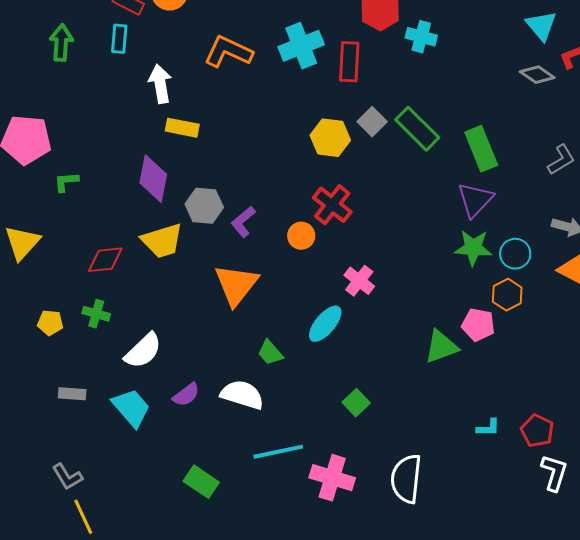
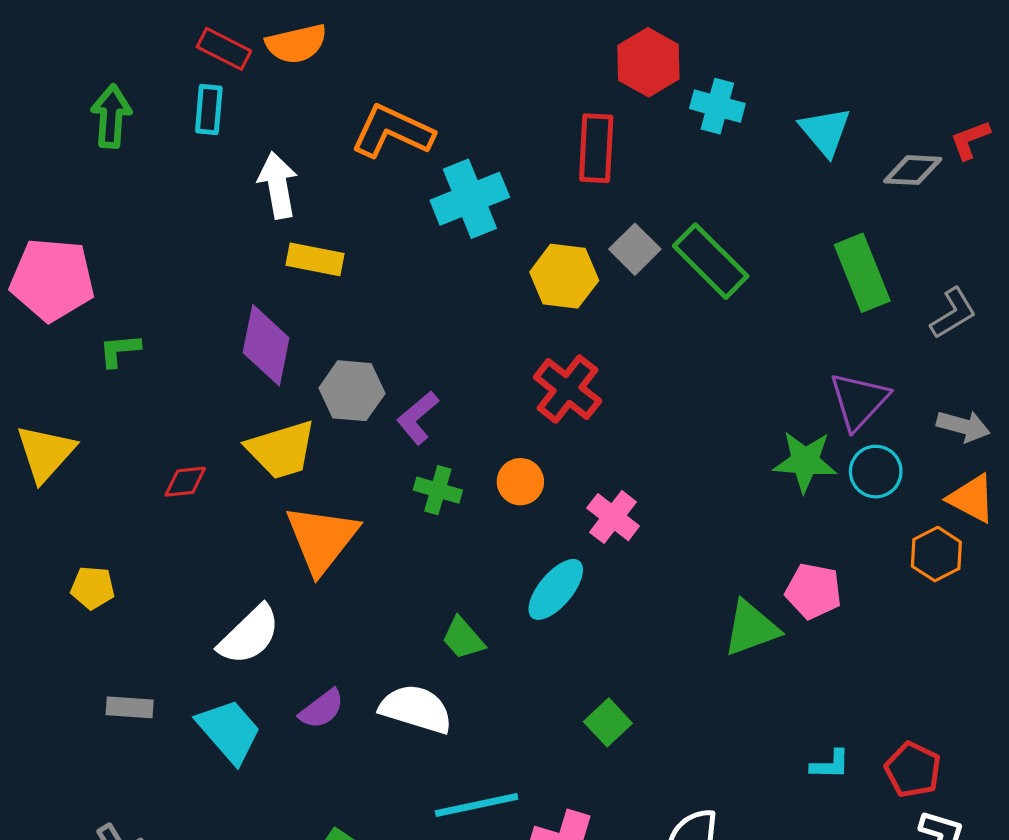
cyan triangle: (541, 26) -> (825, 131), moved
cyan cross: (301, 46) -> (470, 199), moved
gray diamond: (537, 75) -> (913, 170), turned -32
green rectangle: (481, 149) -> (862, 273), moved
purple triangle: (475, 200) -> (859, 401), moved
orange circle: (301, 236) -> (520, 482), moved
red diamond: (105, 260) -> (185, 482), size x0.7
orange triangle: (236, 285) -> (322, 539), moved
orange hexagon: (507, 295) -> (936, 554), moved
green cross: (96, 314) -> (438, 490), moved

